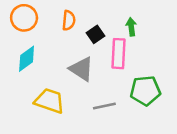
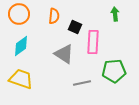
green arrow: (131, 27) -> (115, 14), moved
black square: (96, 34) -> (75, 27), turned -32
yellow trapezoid: (50, 101) -> (21, 79), moved

